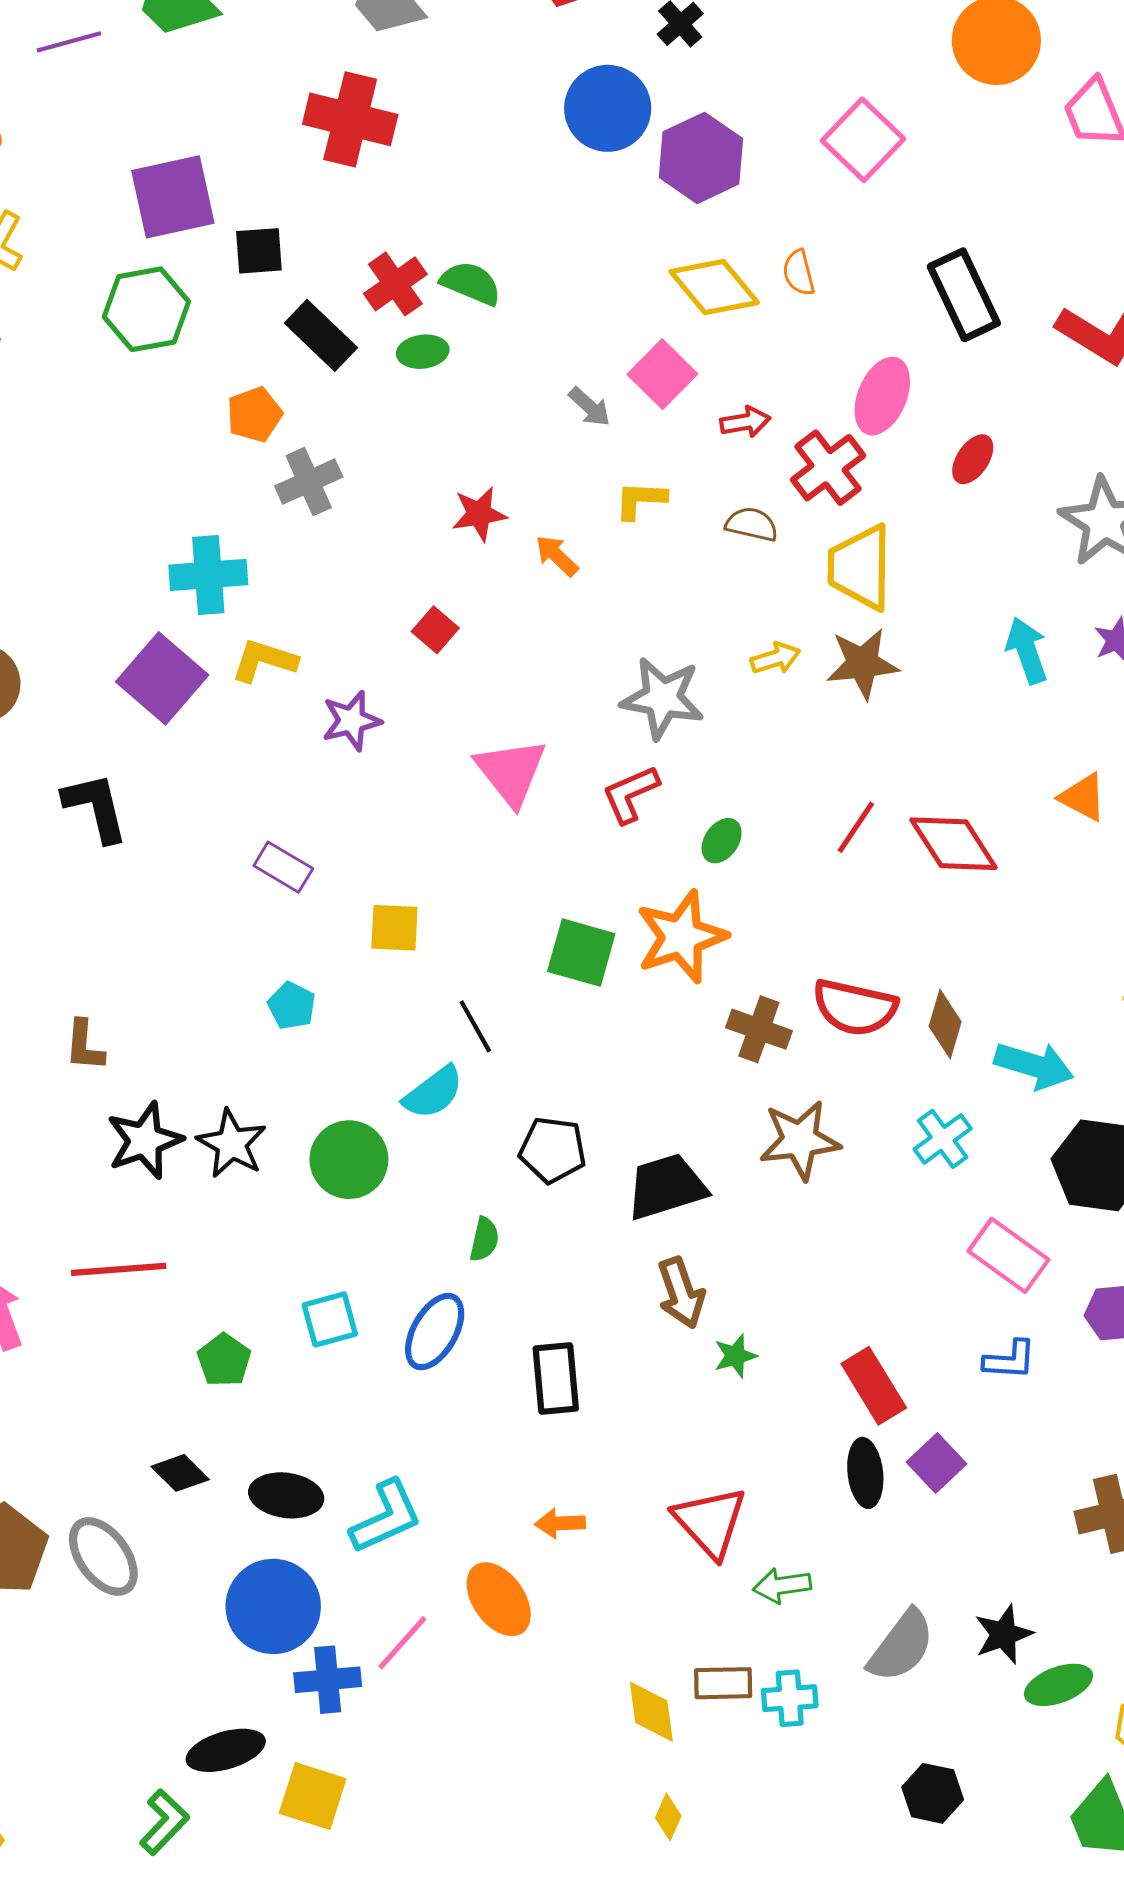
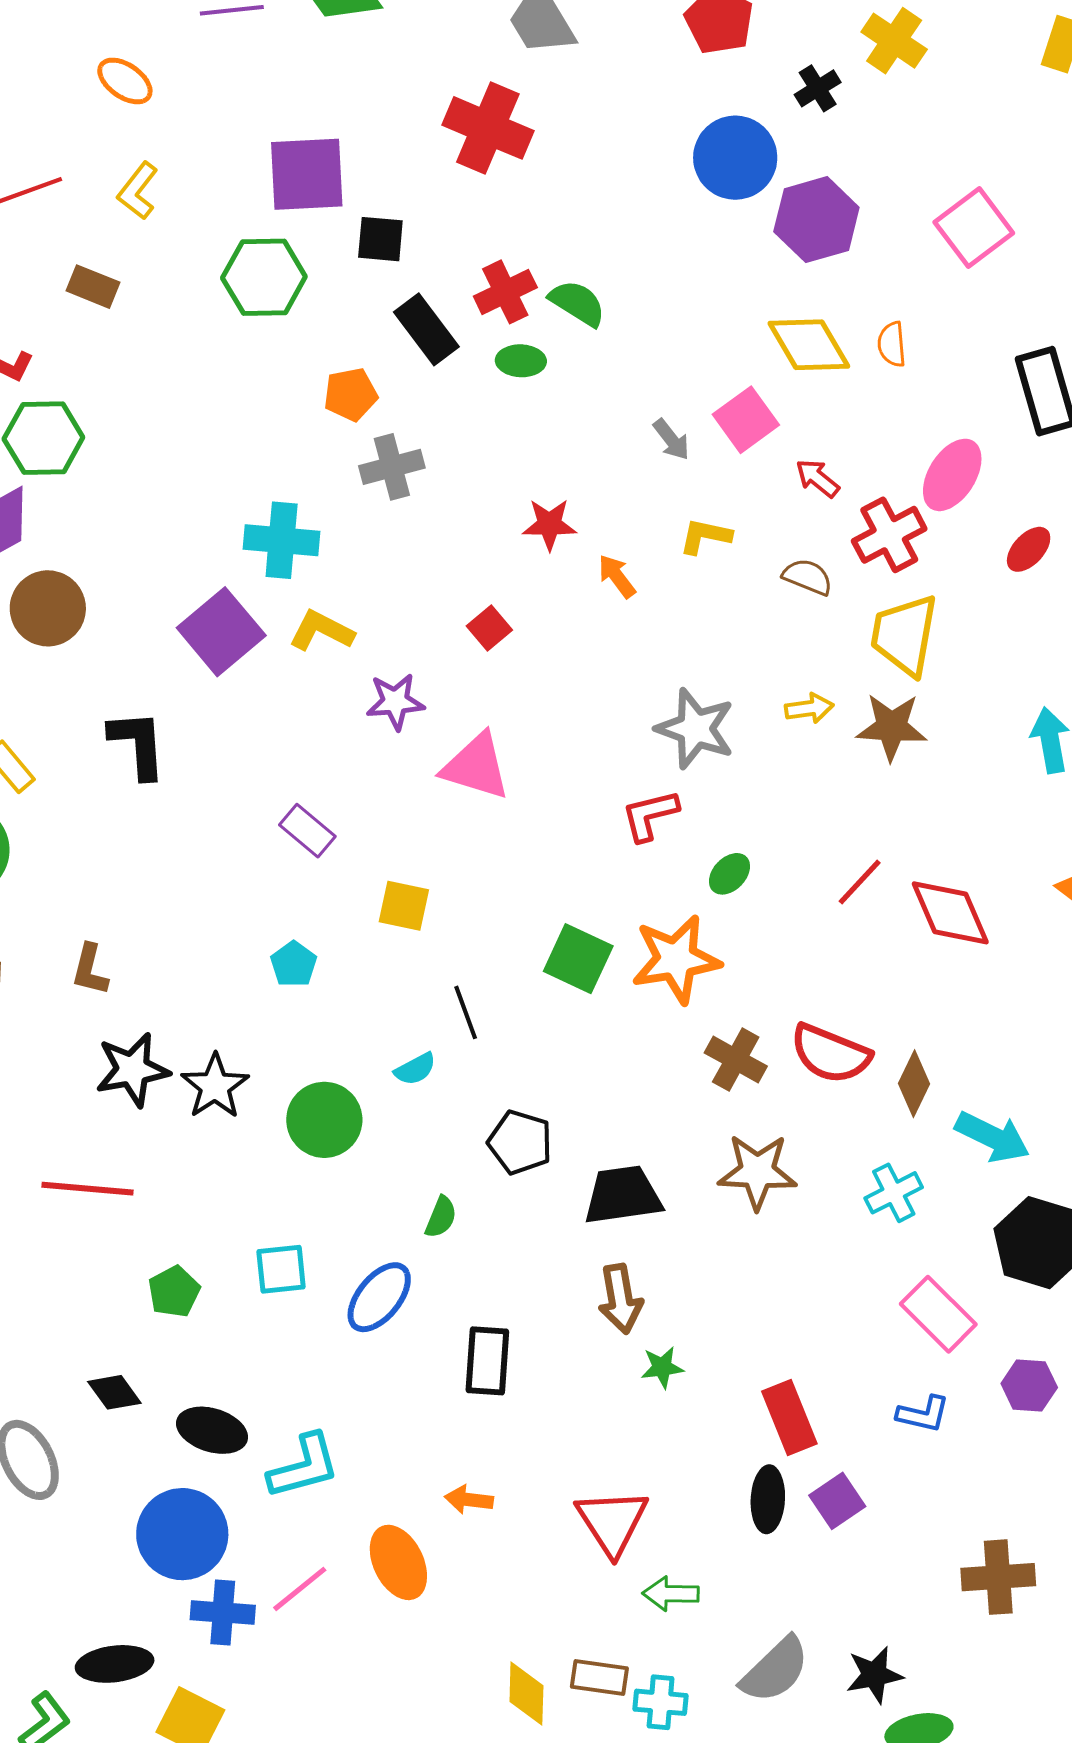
red arrow: (745, 422) -> (817, 478), turned -141
pink triangle: (511, 772) -> (476, 767), moved, turned -44
cyan semicircle: (433, 1093) -> (415, 1069), size x0.7

